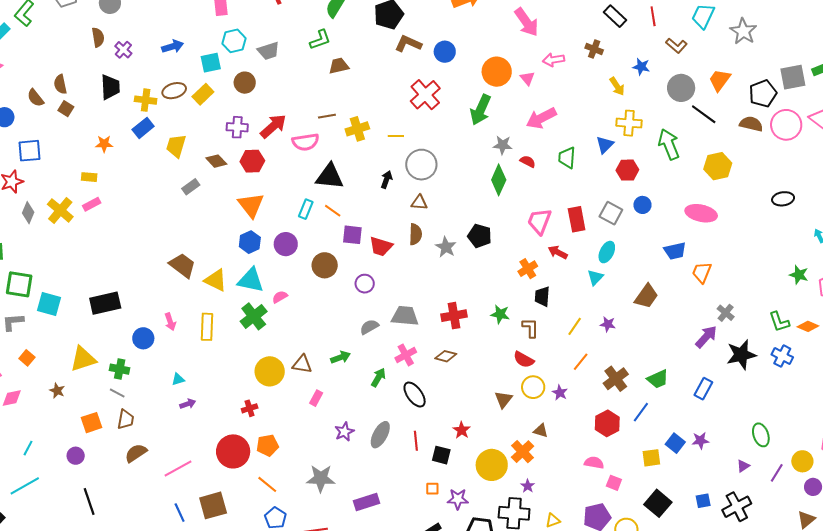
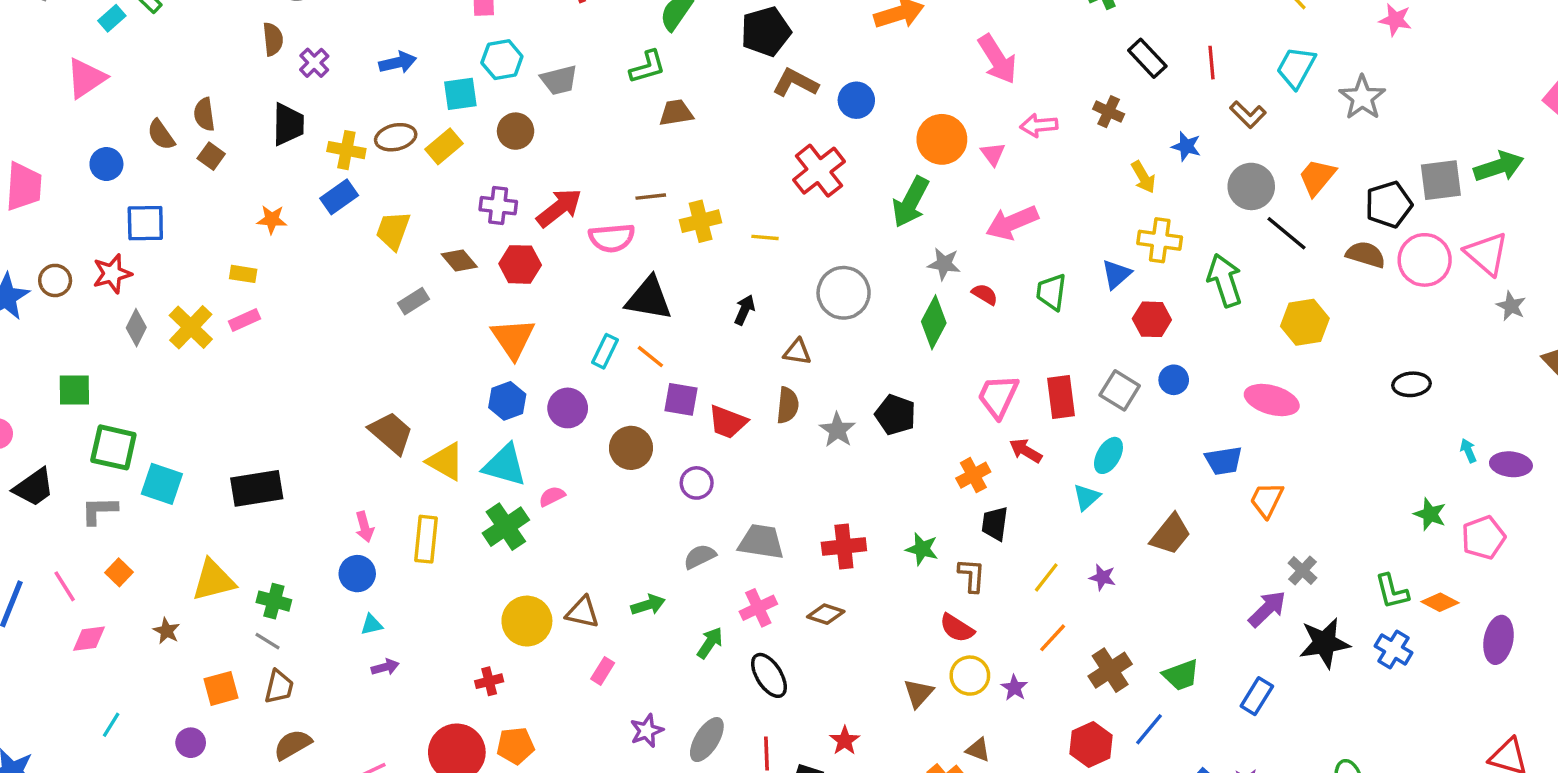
gray circle: (421, 165) -> (844, 293), moved
blue circle: (143, 338) -> (357, 574), moved

